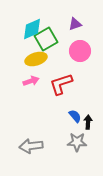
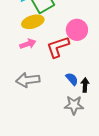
pink circle: (80, 51) -> (77, 30), moved
gray arrow: (31, 146) -> (28, 80), moved

